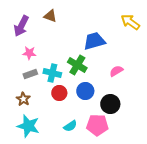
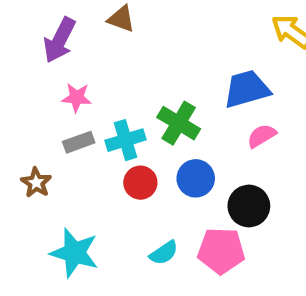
blue trapezoid: (94, 41) -> (247, 89), moved
cyan cross: (52, 73) -> (125, 140), turned -30
brown star: (23, 99) -> (36, 183), moved

